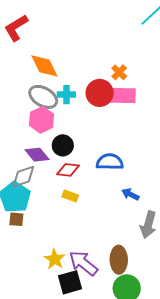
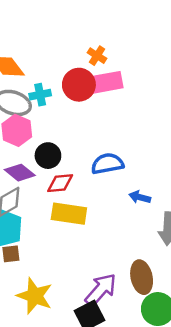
yellow rectangle: (70, 196) -> (69, 214), size x1.8
yellow star: (55, 259) -> (35, 296), moved, size x1.4
purple arrow: (83, 263) -> (101, 290), turned 104

